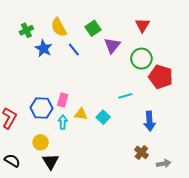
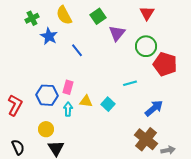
blue line: (74, 49) -> (77, 50), moved
blue arrow: (150, 121) -> (154, 108), turned -126
brown cross: (141, 152) -> (146, 139), size x1.6
black semicircle: (12, 161) -> (18, 147), turned 35

